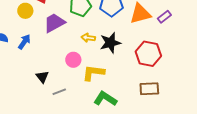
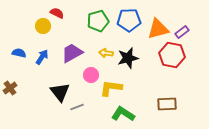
purple trapezoid: (54, 23) -> (72, 53), moved
red hexagon: (148, 54) -> (172, 55), moved
black triangle: (42, 77) -> (60, 92), size x1.5

